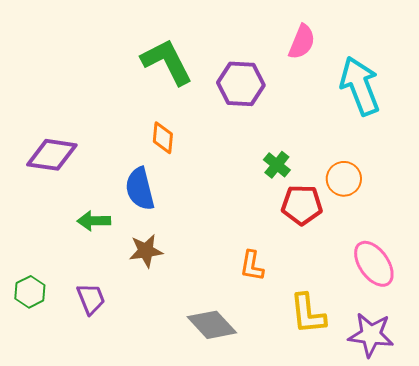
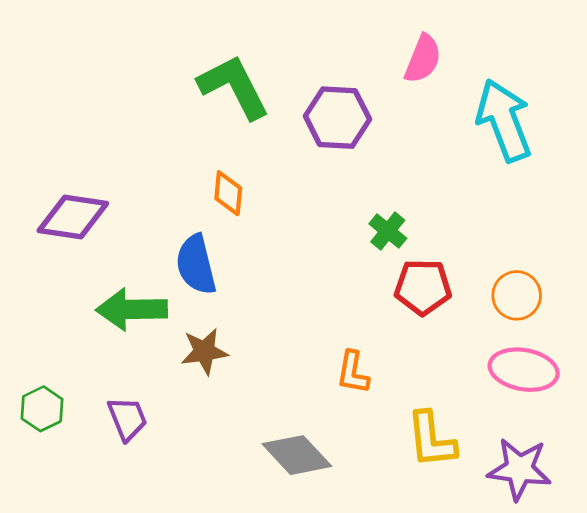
orange circle: (344, 179) -> (517, 295), moved
green arrow: (94, 221) -> (132, 309), size x1.5
pink ellipse: (374, 264) -> (524, 370), turned -45

